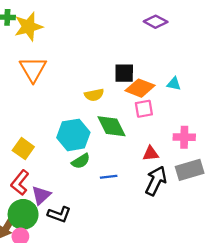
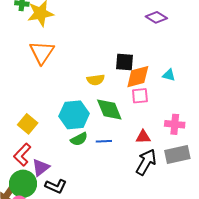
orange diamond: (140, 88) -> (138, 77), turned -40
blue line: (109, 177) -> (104, 141), moved

